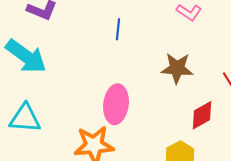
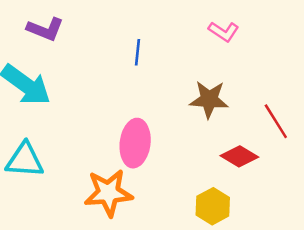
red diamond: (202, 115) -> (239, 156), turned 60

